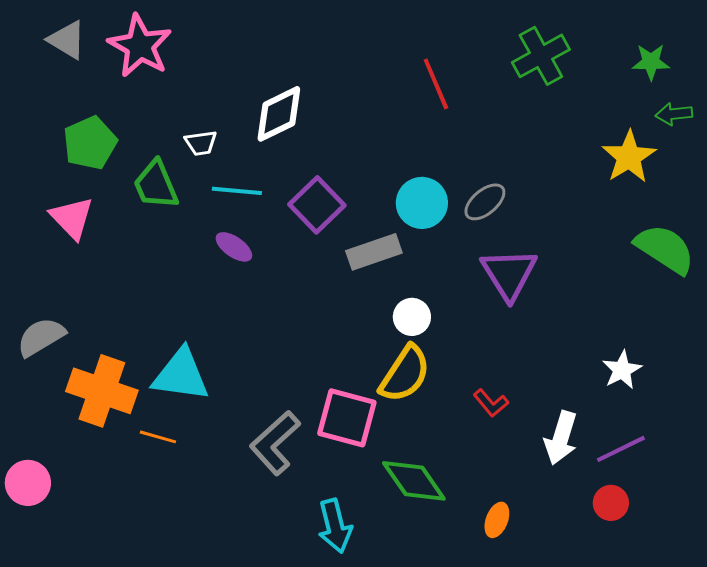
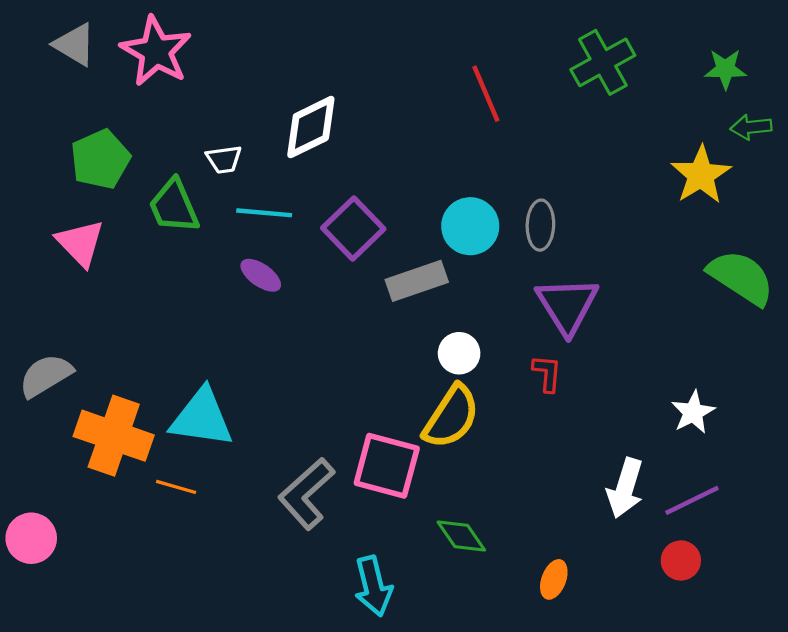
gray ellipse: (485, 202) -> (540, 225), turned -48
red L-shape: (491, 403) -> (547, 373), moved, turned -135
green diamond: (414, 481) -> (461, 536), size x0.7

